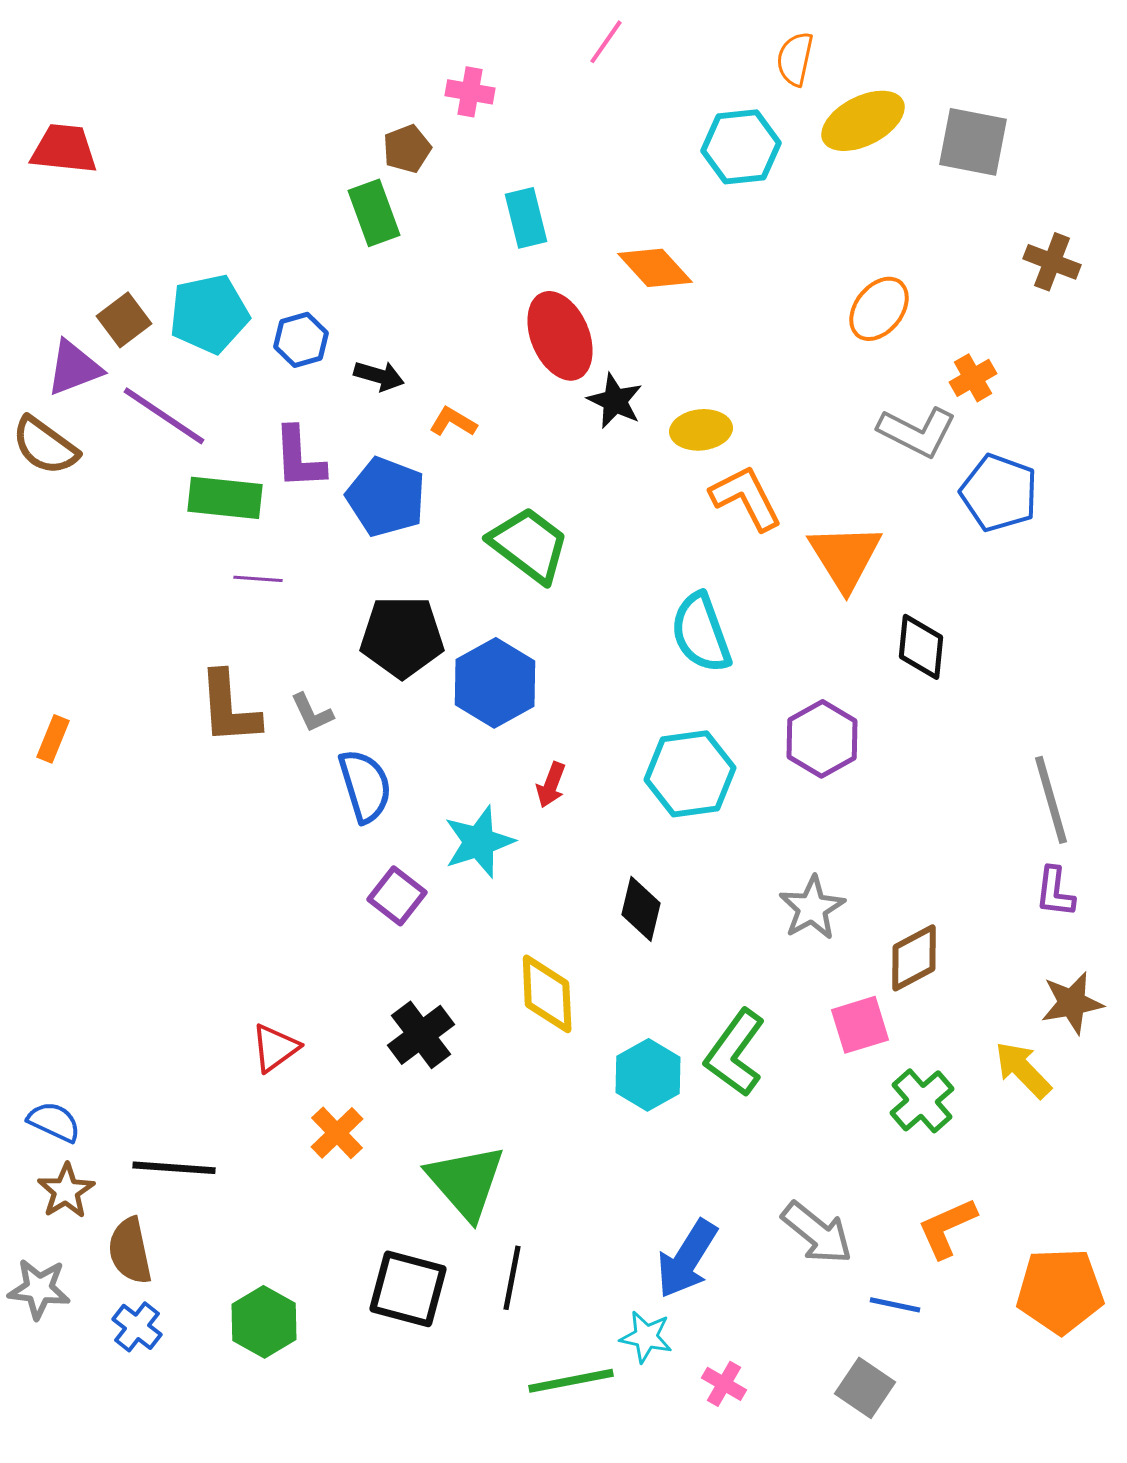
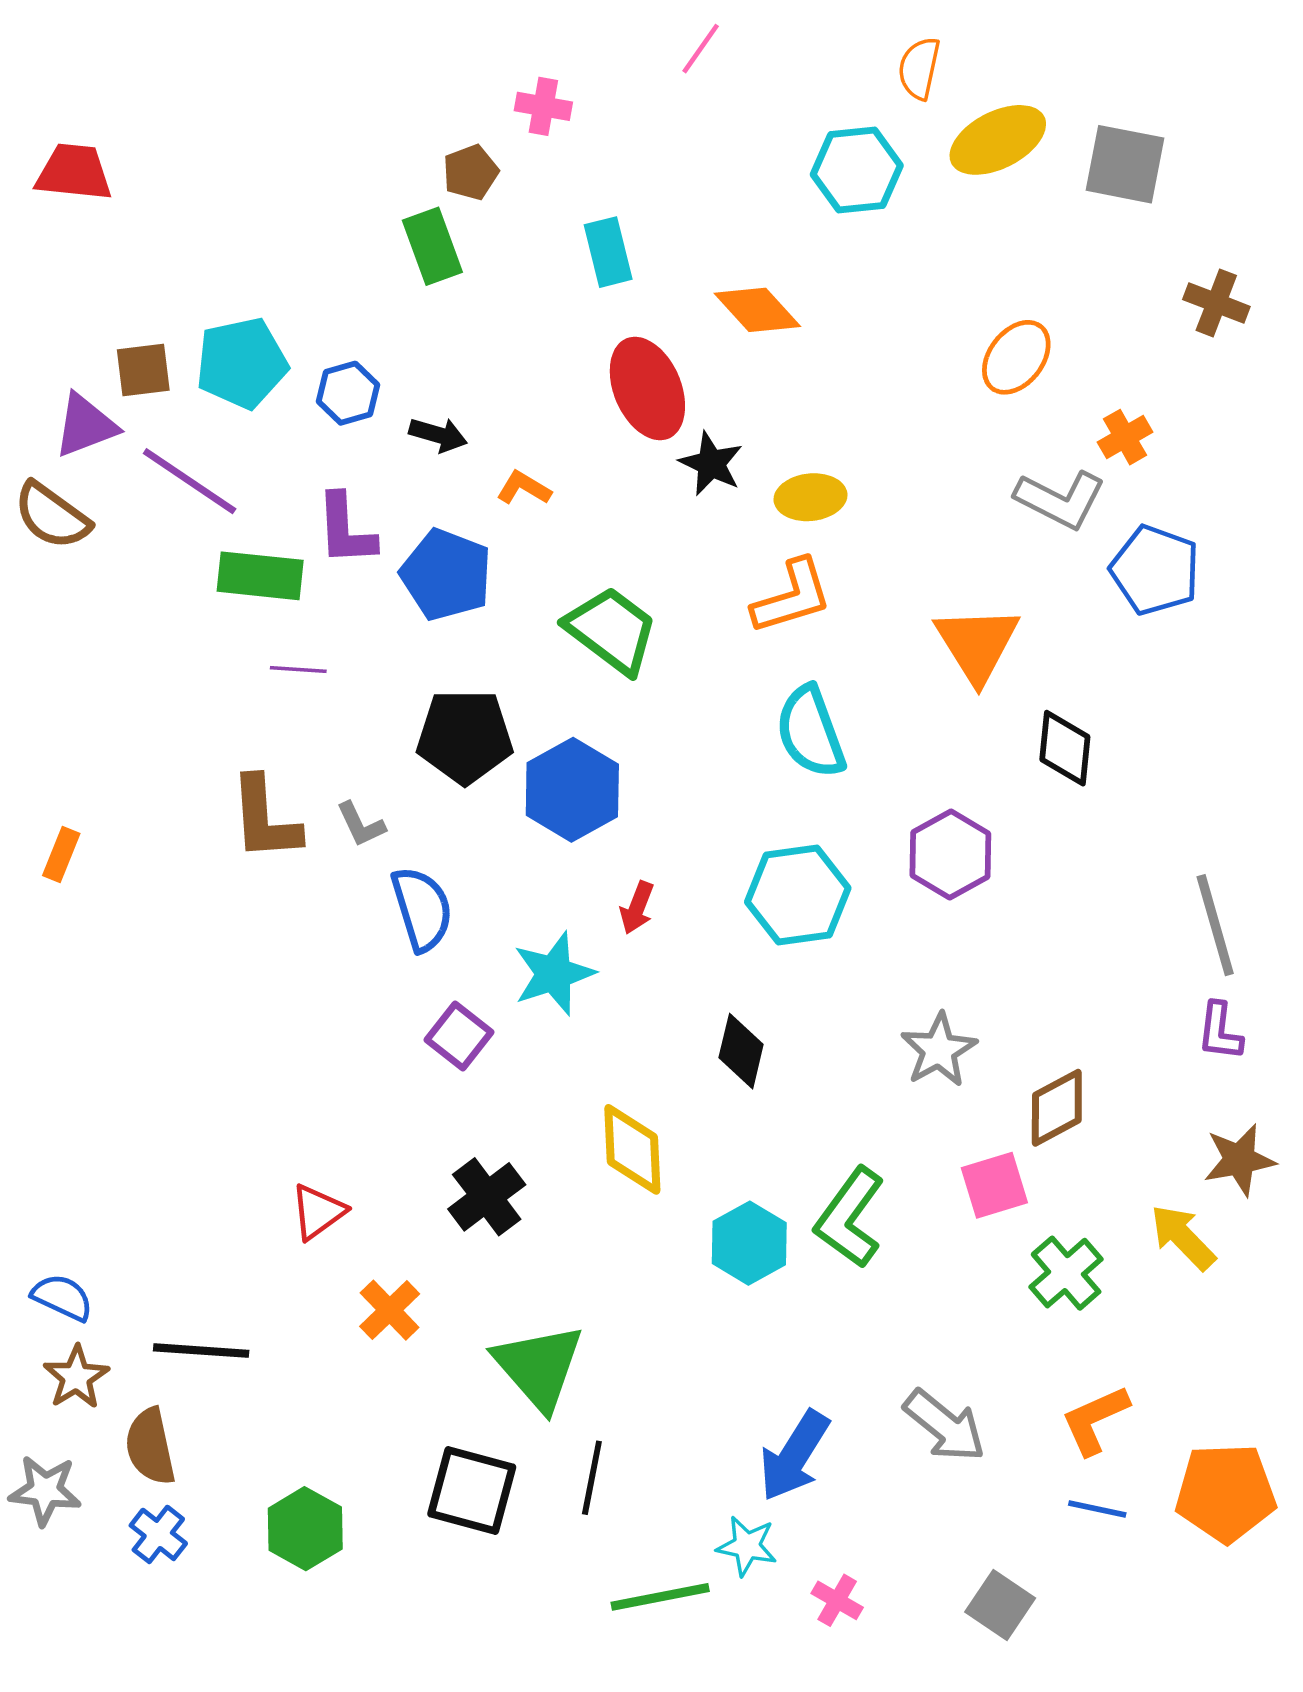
brown square: (124, 320) -> (143, 370), turned 30
orange L-shape: (746, 498) -> (792, 597), moved, turned 100
blue line: (895, 1305) -> (1097, 1509), moved

